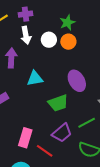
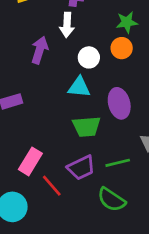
white circle: (49, 40) -> (89, 57), moved
cyan triangle: (35, 78) -> (79, 87), moved

